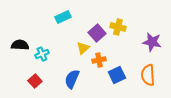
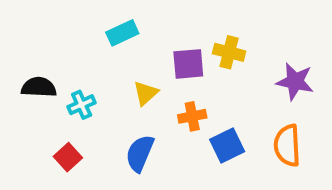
purple square: (97, 33) -> (188, 64), turned 36
yellow triangle: (83, 48) -> (146, 93), moved

